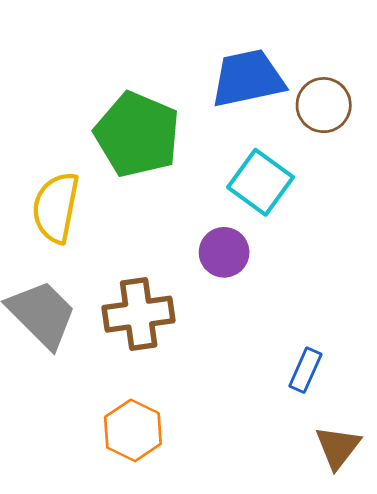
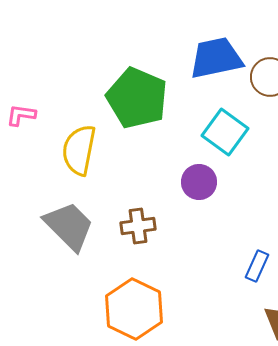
brown cross: (139, 314) -> (138, 226), size x0.7
orange hexagon: (133, 430) -> (134, 309), size x1.4

